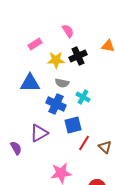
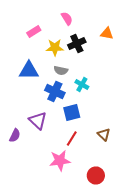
purple triangle: (39, 133) -> (38, 120), turned -48
red line: (84, 143) -> (72, 138), moved
purple semicircle: (16, 148) -> (15, 136), turned 56

